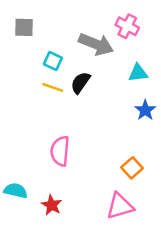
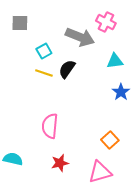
cyan square: (53, 61) -> (44, 51), turned 35
red star: (52, 205) -> (60, 163), moved, turned 30

